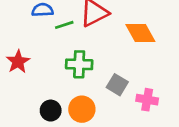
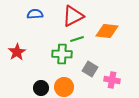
green line: (64, 25) -> (77, 39), moved
orange diamond: (140, 33) -> (107, 31), turned -55

